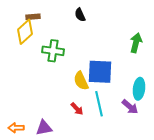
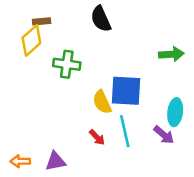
black semicircle: (80, 15) -> (101, 19), size x1.5
green arrow: (136, 43) -> (171, 54), turned 72

